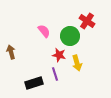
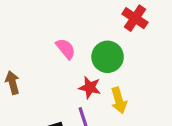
red cross: (87, 21) -> (135, 18), moved

